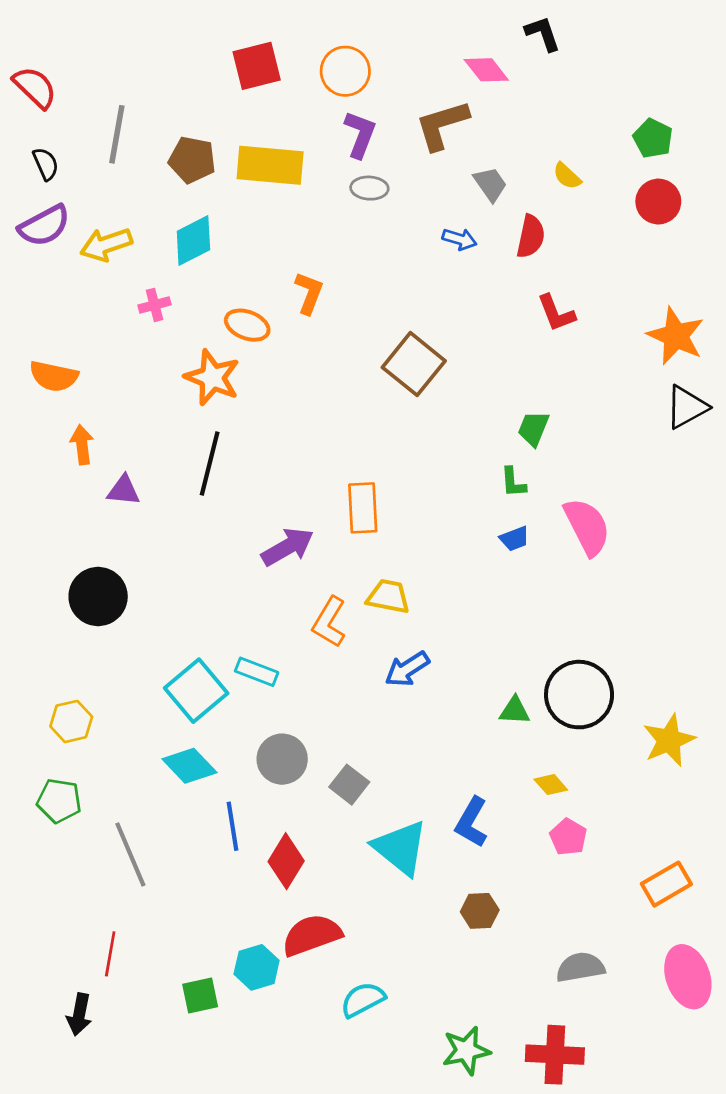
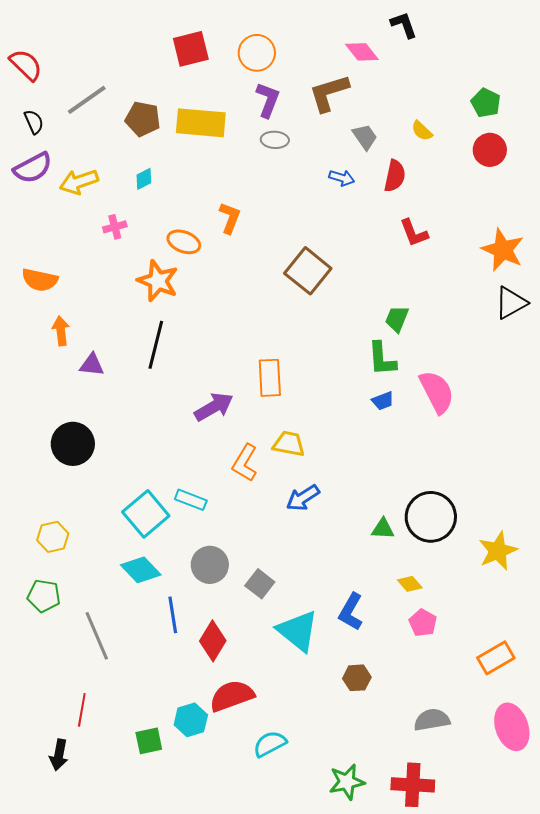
gray line: (117, 134) -> (87, 100), turned 45
cyan diamond: (193, 240) -> (144, 179), size x0.6
green L-shape: (513, 482) -> (382, 359), size x1.5

